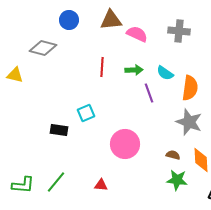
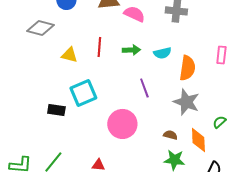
cyan semicircle: (165, 73) -> (162, 53), turned -48
yellow triangle: (15, 75) -> (69, 55), moved
purple line: (149, 93) -> (144, 88), moved
cyan square: (86, 113) -> (83, 93), size x1.5

